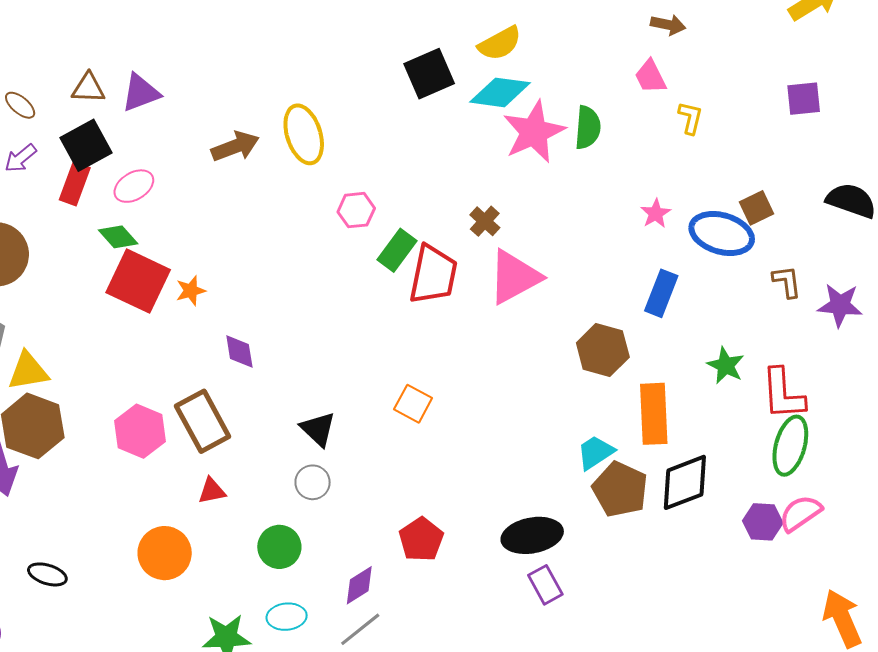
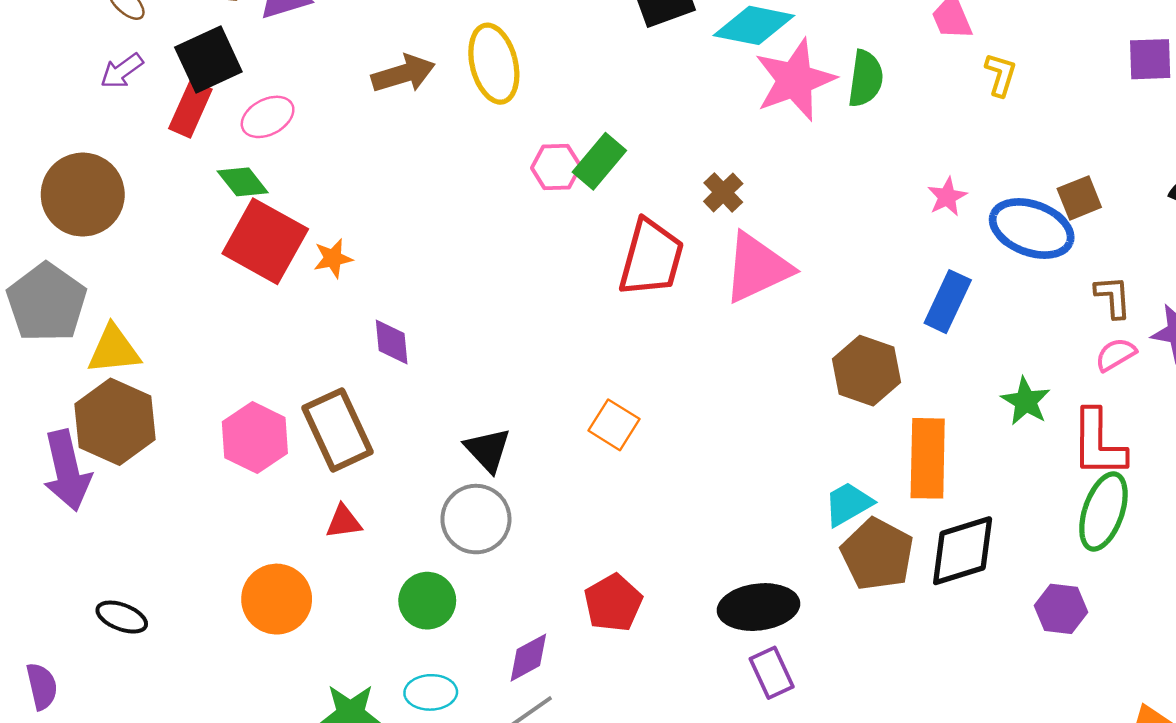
green rectangle: (397, 250) -> (599, 161), moved
gray circle: (313, 482) -> (476, 519), size x1.5
pink semicircle: (800, 513) -> (1116, 355), moved, size x0.7

